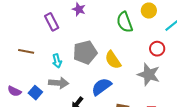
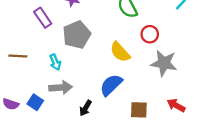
red circle: (157, 49) -> (150, 34), moved
gray pentagon: (85, 52) -> (77, 35), moved

